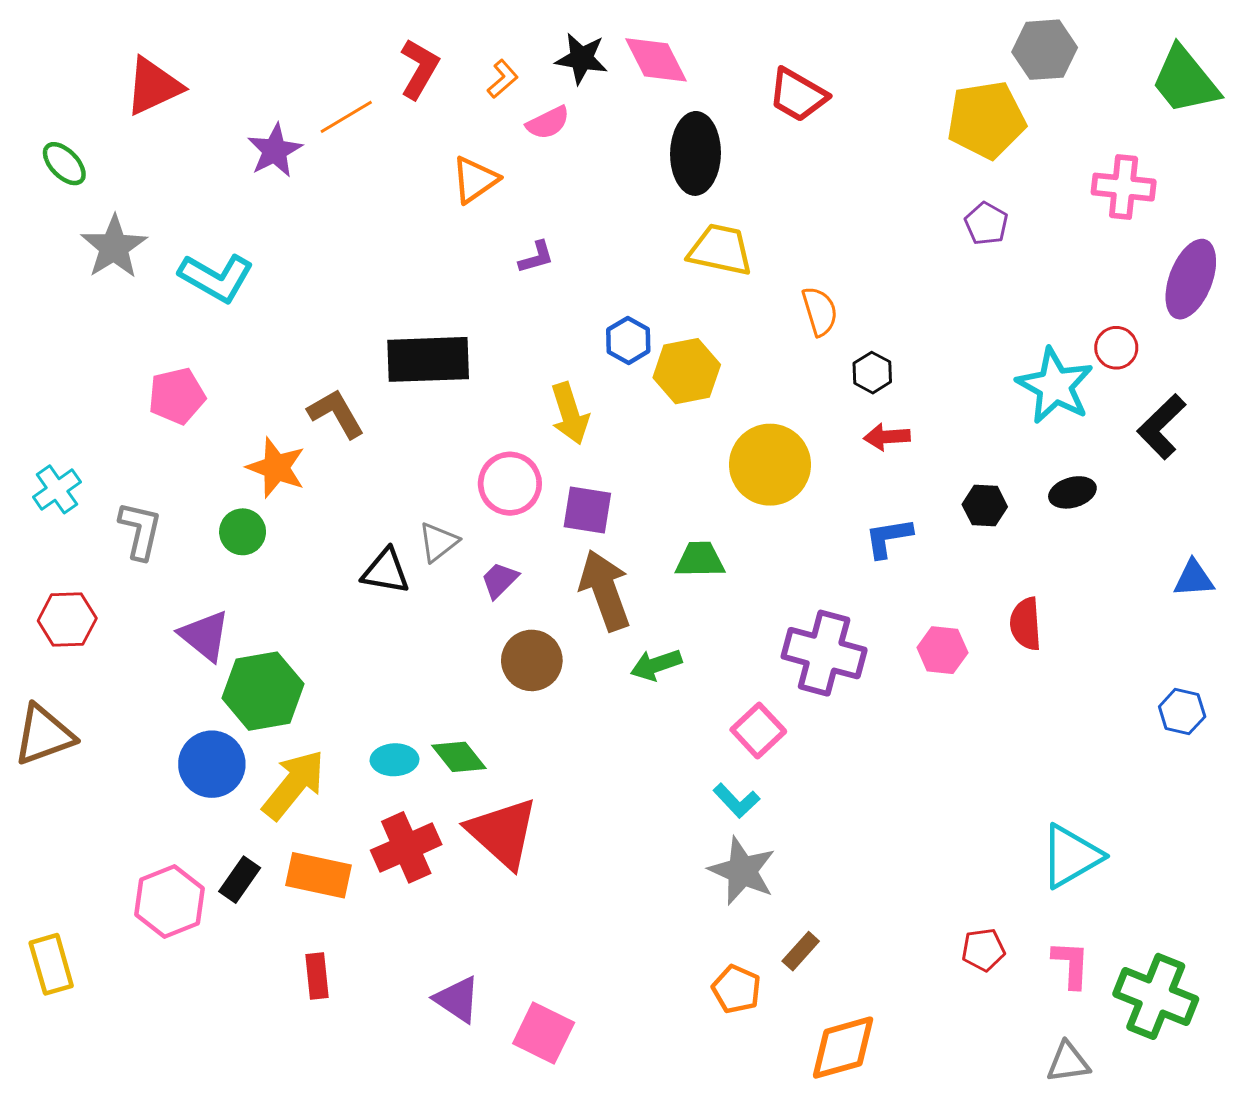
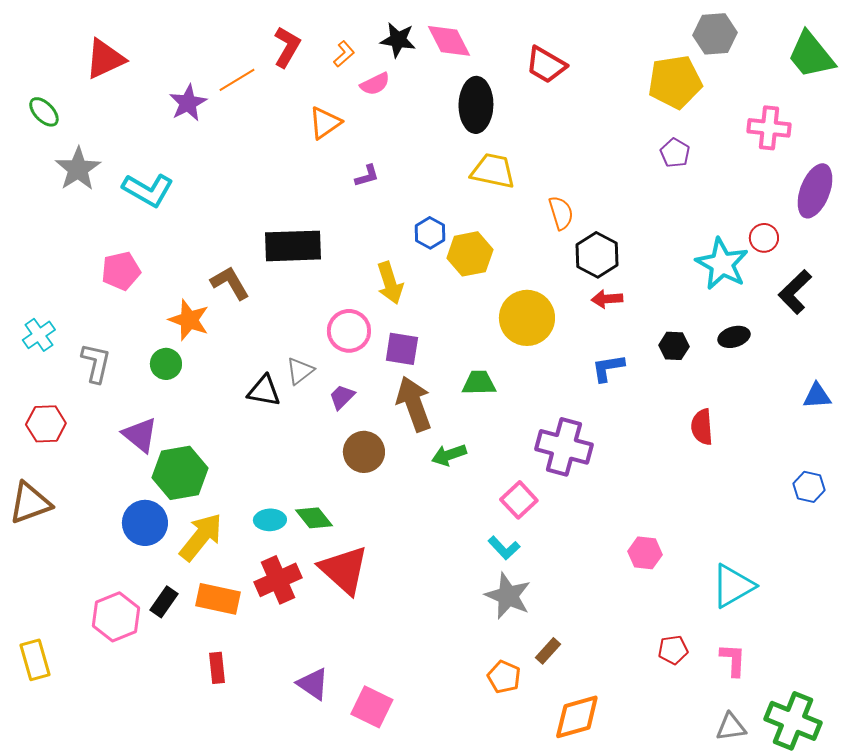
black hexagon: (872, 373) -> (597, 255), size x1.6
pink hexagon: (942, 650) -> (645, 553), moved
green cross: (1156, 996) -> (793, 721), moved

